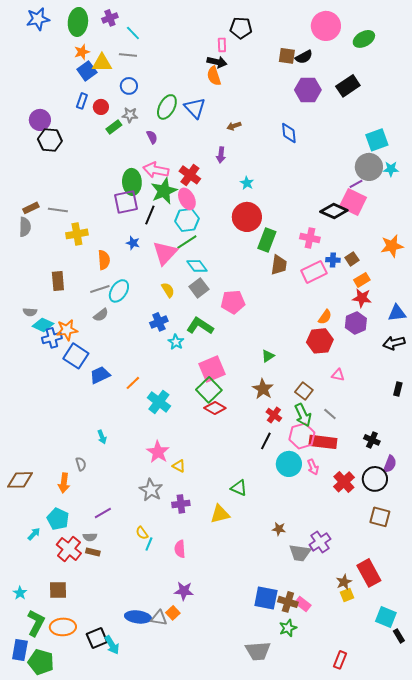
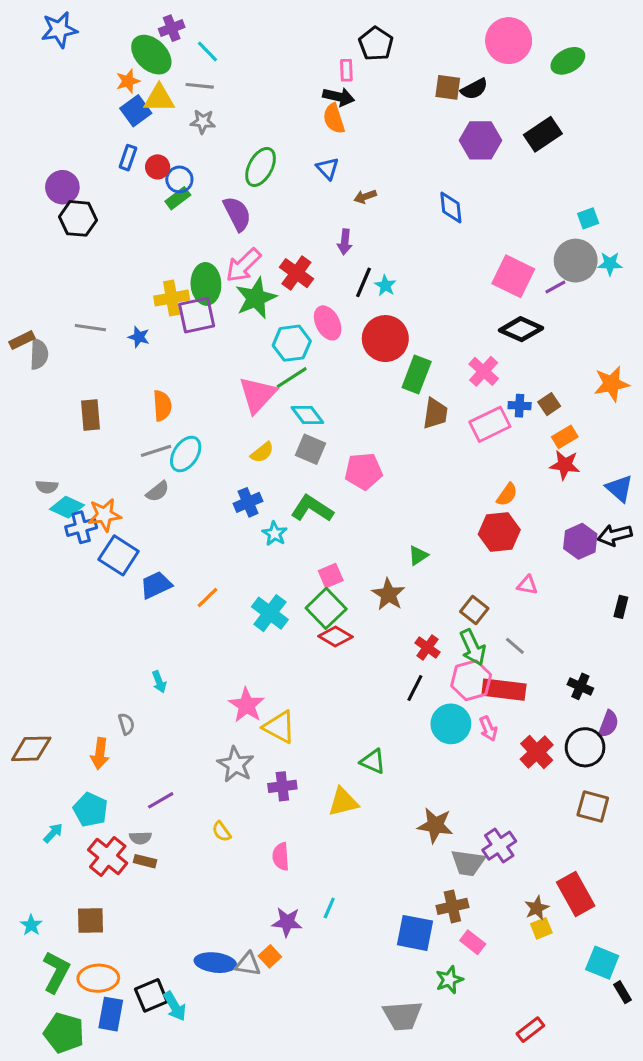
green ellipse: (78, 22) -> (151, 55), moved, turned -52
black pentagon: (241, 28) -> (376, 44), turned 30
blue circle: (129, 86) -> (179, 179), moved
blue triangle: (195, 108) -> (328, 168), moved, size x0.7
gray star: (130, 115) -> (203, 122), moved
purple semicircle: (152, 137) -> (237, 214), size x1.6
cyan square: (377, 140) -> (588, 218), size x0.6
pink arrow: (156, 170) -> (243, 265), turned -55
pink ellipse: (187, 199) -> (328, 323), moved
pink square: (353, 202) -> (513, 276), moved
brown rectangle: (31, 208) -> (22, 340), moved
black line: (150, 215) -> (363, 282), moved
yellow cross: (77, 234) -> (172, 298), moved
pink cross: (310, 238) -> (484, 371), turned 30
blue star: (133, 243) -> (139, 337), moved
brown rectangle: (58, 281) -> (90, 415), moved
gray square: (199, 288) -> (310, 449), turned -30
yellow semicircle: (168, 290) -> (262, 452), turned 84
blue triangle: (397, 313) -> (619, 488), turned 48
purple hexagon: (356, 323) -> (580, 541), moved
pink square: (212, 369) -> (331, 576), size x0.6
brown star: (263, 389) -> (388, 594), moved
cyan cross: (159, 402) -> (270, 613), moved
yellow triangle: (179, 466) -> (279, 727), size x1.6
brown star: (279, 529) -> (435, 825), size x1.6
cyan line: (149, 544) -> (329, 908), moved
brown cross: (288, 602) -> (452, 906), moved, turned -30
blue rectangle: (20, 650) -> (111, 1014), moved
red rectangle: (340, 660) -> (530, 1030), turned 30

